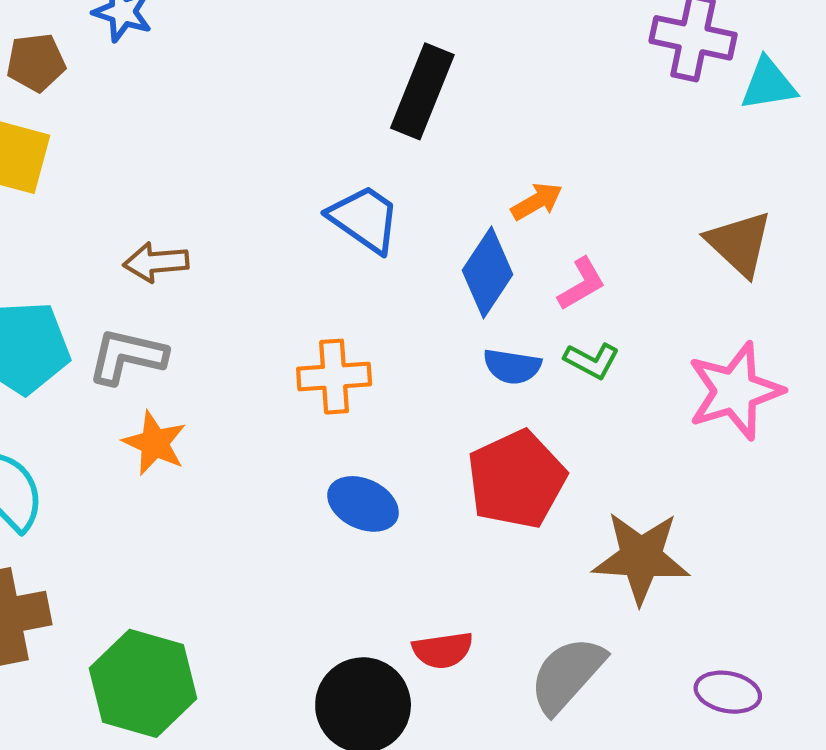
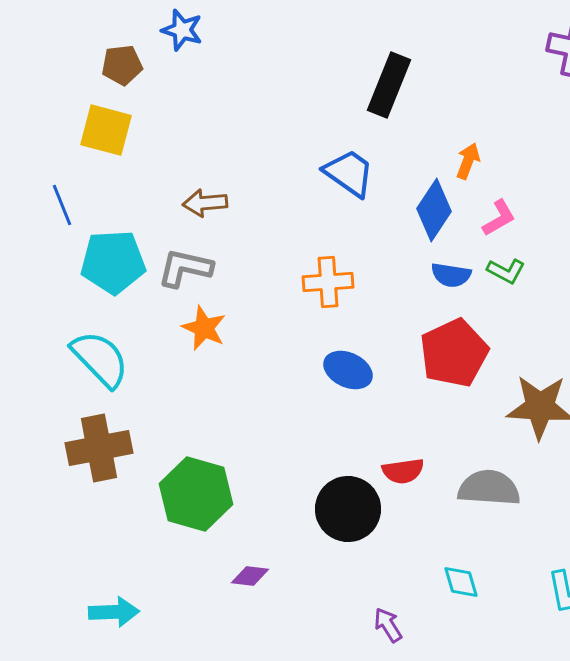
orange arrow: (537, 201) -> (468, 161), turned -39
gray semicircle: (567, 675) -> (489, 488), turned 52

